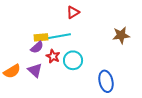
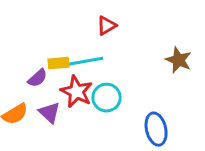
brown star: (121, 35) -> (179, 60), turned 30
purple semicircle: (37, 47) -> (38, 78), moved
red star: (53, 56) -> (77, 92), size x1.5

